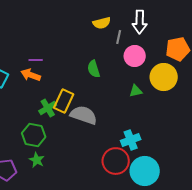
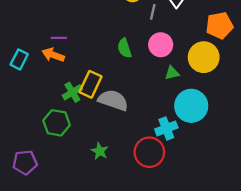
pink circle: (135, 56) -> (161, 45), moved
green star: (37, 160) -> (100, 151), moved
cyan circle: (145, 171) -> (191, 106), moved

